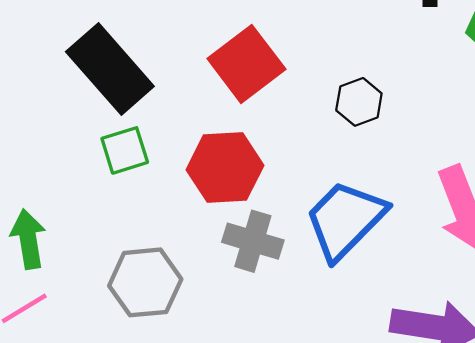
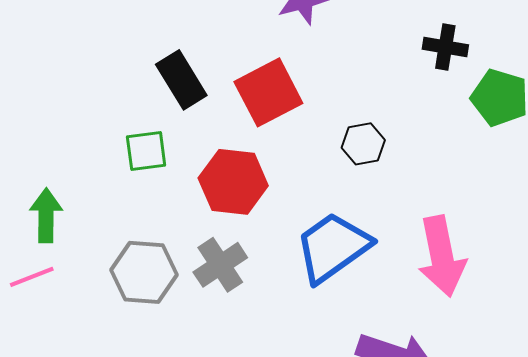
black rectangle: (110, 69) -> (181, 80), moved, size x0.7
gray cross: (253, 241) -> (220, 265), moved, turned 30

